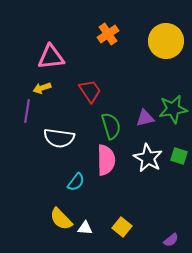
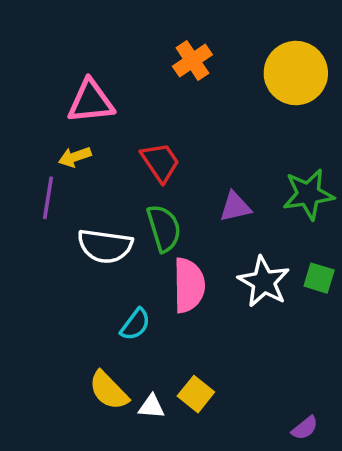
purple triangle: (145, 118) -> (235, 207), moved
green semicircle: (111, 126) -> (164, 228), moved
yellow square: (122, 227) -> (196, 394), moved

